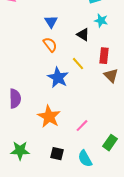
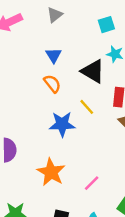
black triangle: (83, 35) -> (93, 71), size x1.5
blue star: (58, 78) -> (62, 124), turned -30

